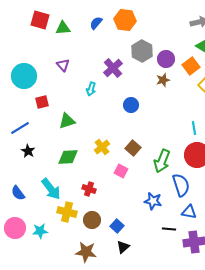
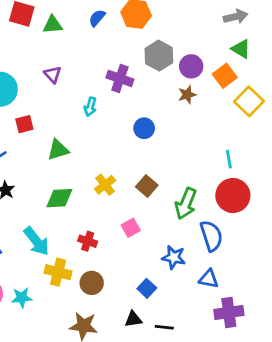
purple cross: (113, 68) -> (120, 78), turned -30
pink square: (121, 171) -> (131, 228), moved, turned 32
blue triangle: (189, 212) -> (209, 279), moved
blue square: (117, 226) -> (147, 288), moved
black line: (169, 229) -> (164, 327), moved
black triangle: (123, 247) -> (133, 319), turned 32

